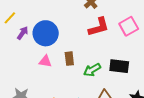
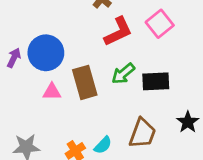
brown rectangle: (69, 59) -> (85, 82), size x1.6
green arrow: (92, 70) -> (123, 74), moved

